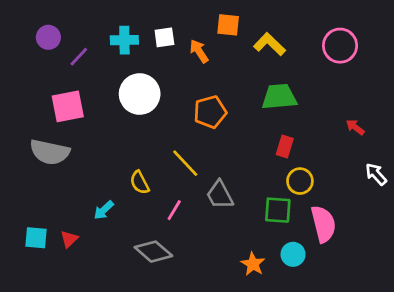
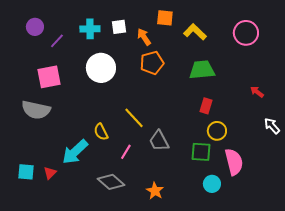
orange pentagon: (210, 112) -> (152, 63), moved
cyan arrow: (104, 210) -> (75, 152), size x1.8
orange star: (253, 264) -> (155, 191), moved

